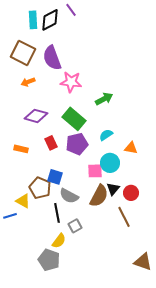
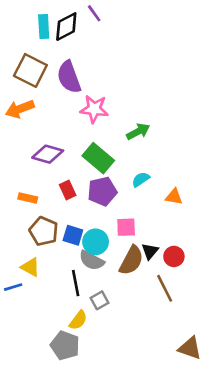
orange arrow: (28, 82) -> (20, 109), moved, size x1.5
cyan circle: (110, 163) -> (96, 242), moved
brown pentagon: (40, 188) -> (44, 231), moved

